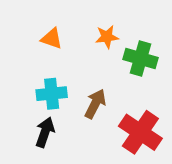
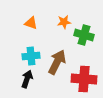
brown arrow: (95, 104) -> (57, 62), size x1.4
red cross: (140, 132) -> (84, 79), turned -30

